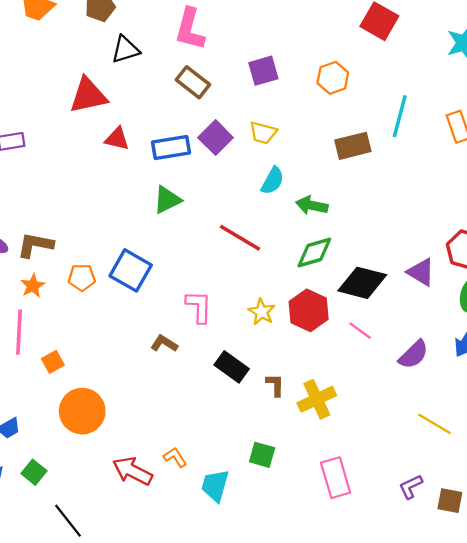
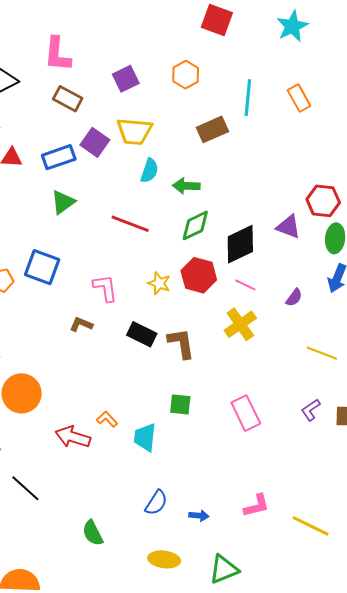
yellow trapezoid: (263, 133) -> (134, 131), size x1.5
black diamond: (362, 283) -> (240, 244), turned -30
purple semicircle: (413, 355) -> (294, 298), size x0.7
brown L-shape: (275, 385) -> (181, 343), size x1.6
yellow cross: (317, 399) -> (240, 324), moved

